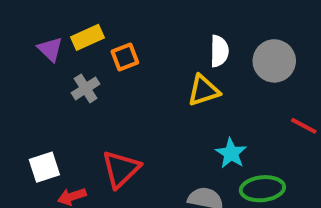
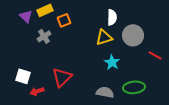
gray circle: (274, 61) -> (133, 35), moved
cyan star: (231, 153) -> (112, 62), moved
white square: (44, 167) -> (23, 76), turned 35

